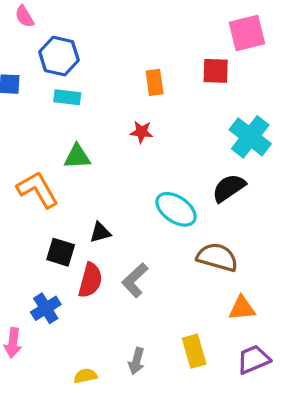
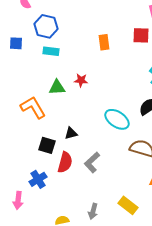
red star: (141, 132) -> (81, 80), moved
yellow rectangle: (194, 351) -> (128, 205), turned -36

